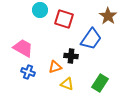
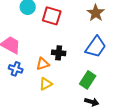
blue trapezoid: (91, 39) -> (96, 47), moved
yellow triangle: (67, 84) -> (46, 84), moved, turned -48

